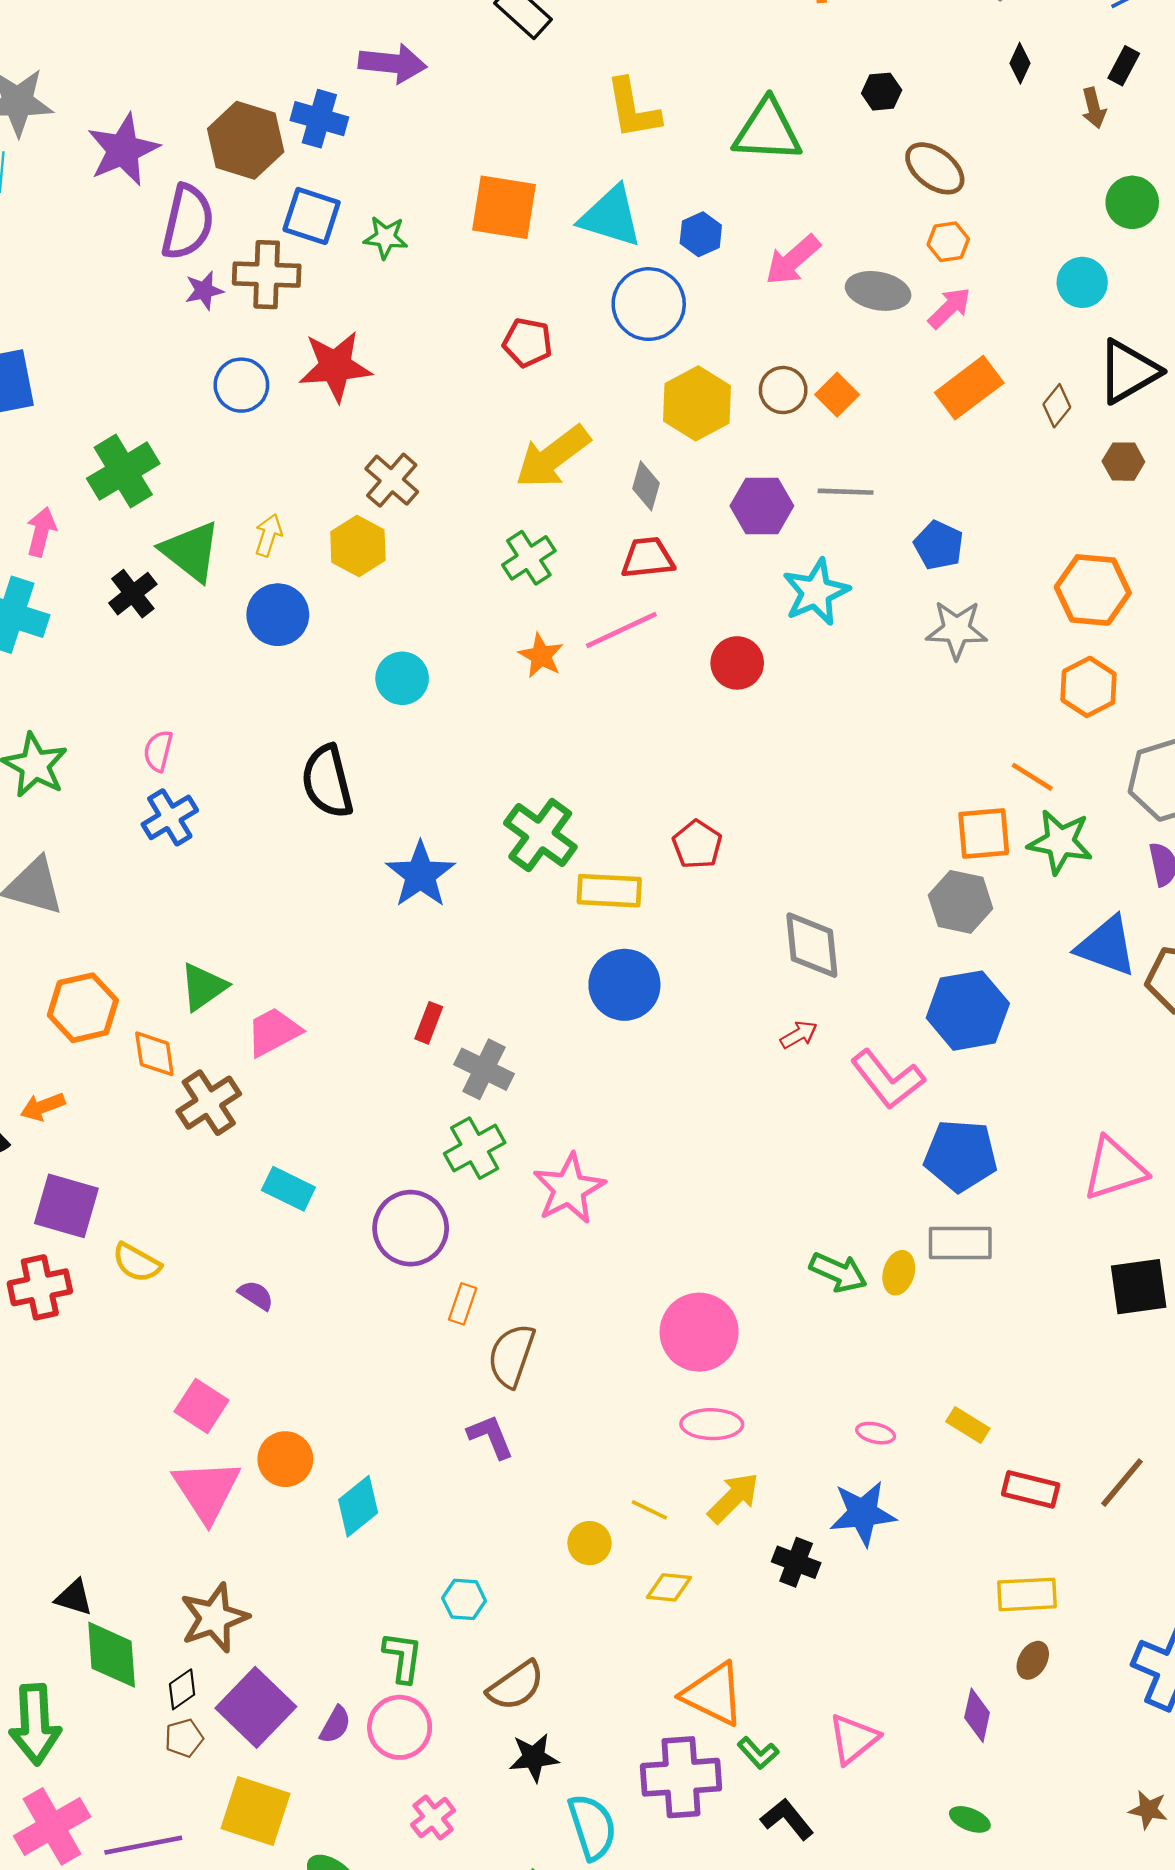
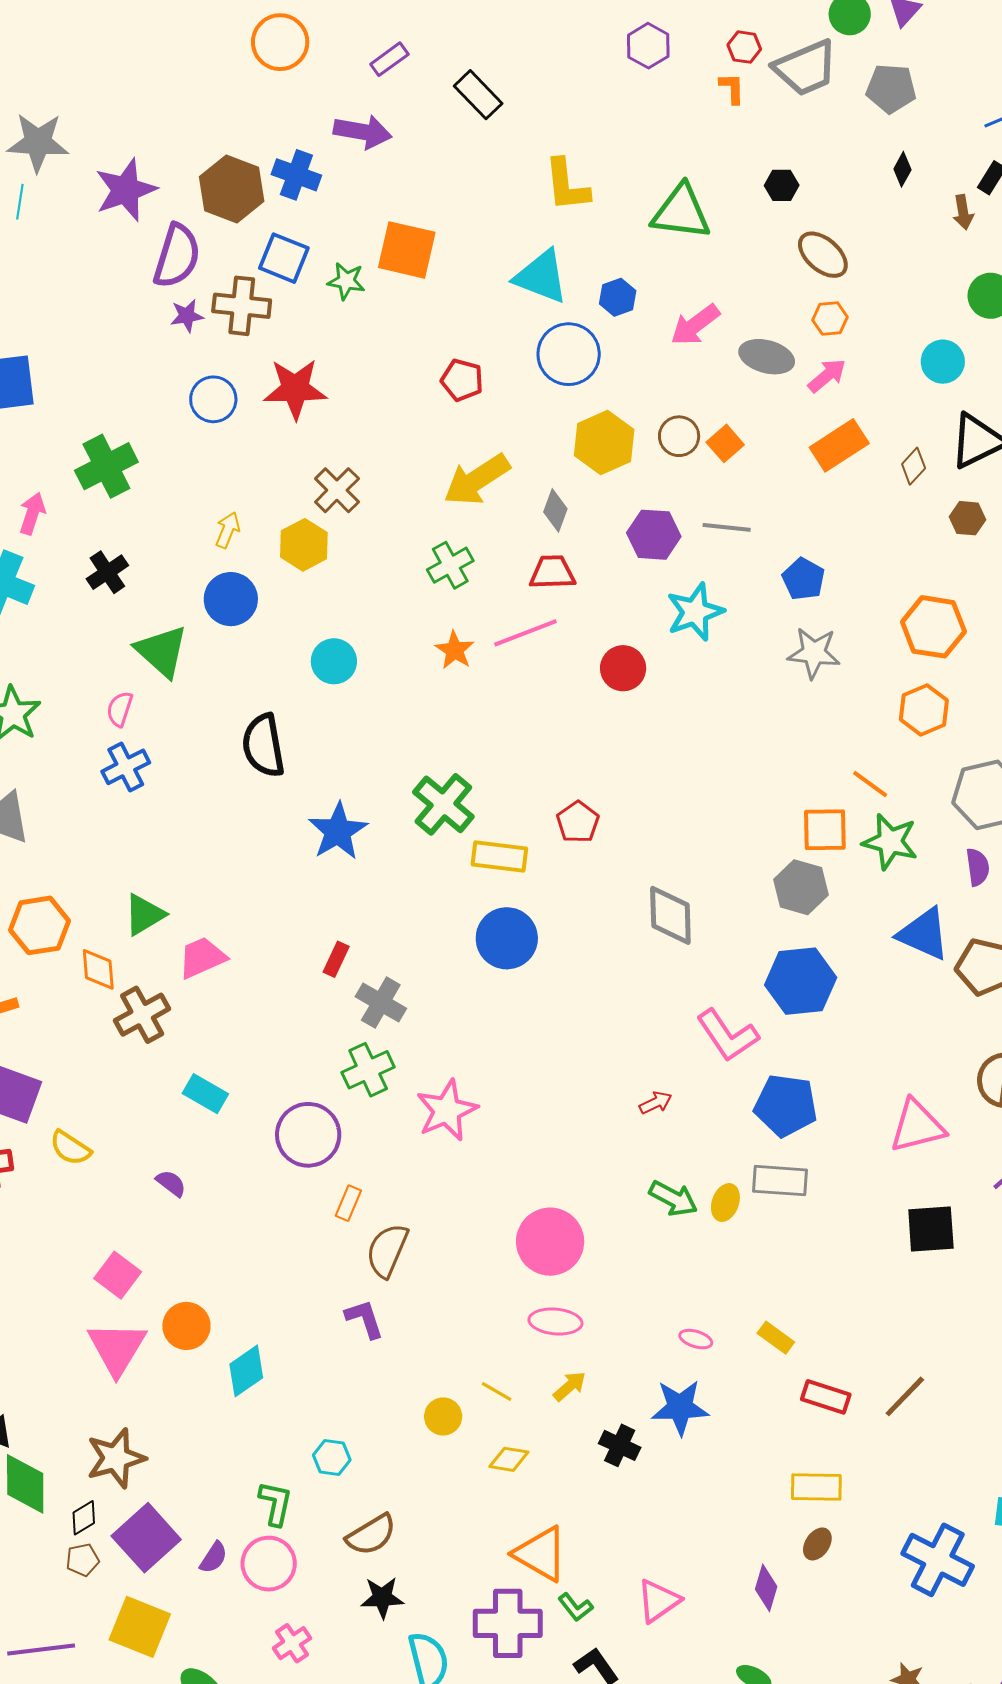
orange square: (504, 207) -> (407, 250), moved
green triangle: (191, 551) -> (162, 651), moved
red arrow: (799, 1035) -> (656, 1103), moved
yellow arrow: (733, 1498) -> (570, 1386), size x0.7

